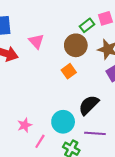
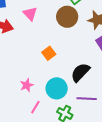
orange square: (69, 71) -> (49, 53), moved
pink star: (25, 125) -> (27, 85), moved

